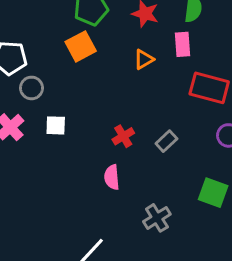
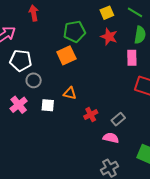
orange triangle: (144, 59) -> (70, 93), moved, turned 40
pink semicircle: (112, 177) -> (111, 138), moved, turned 105

